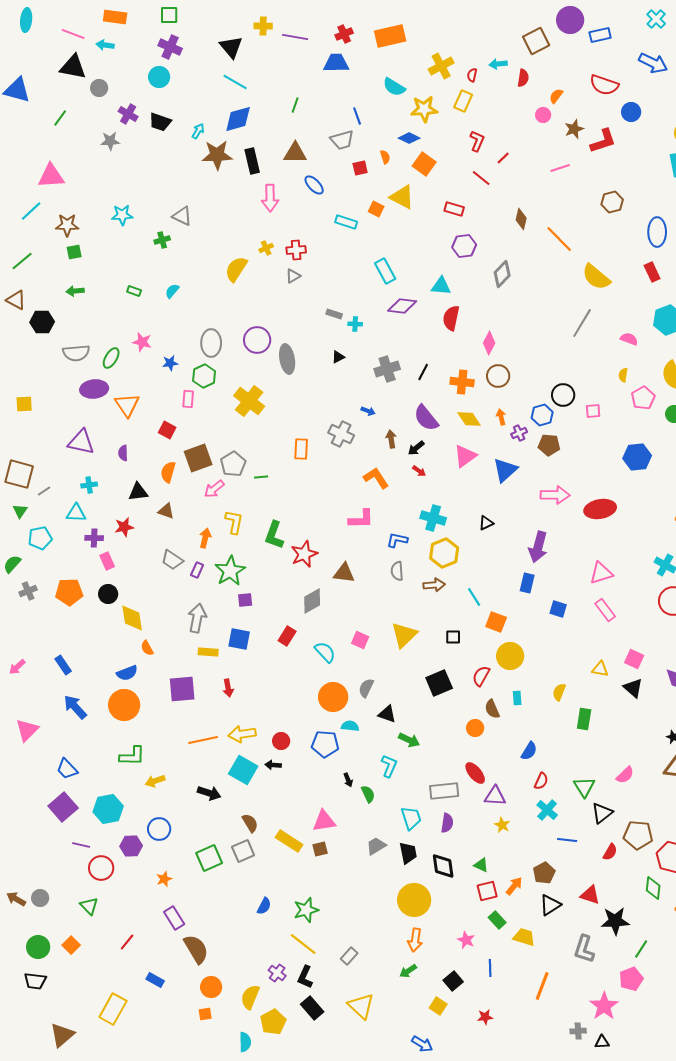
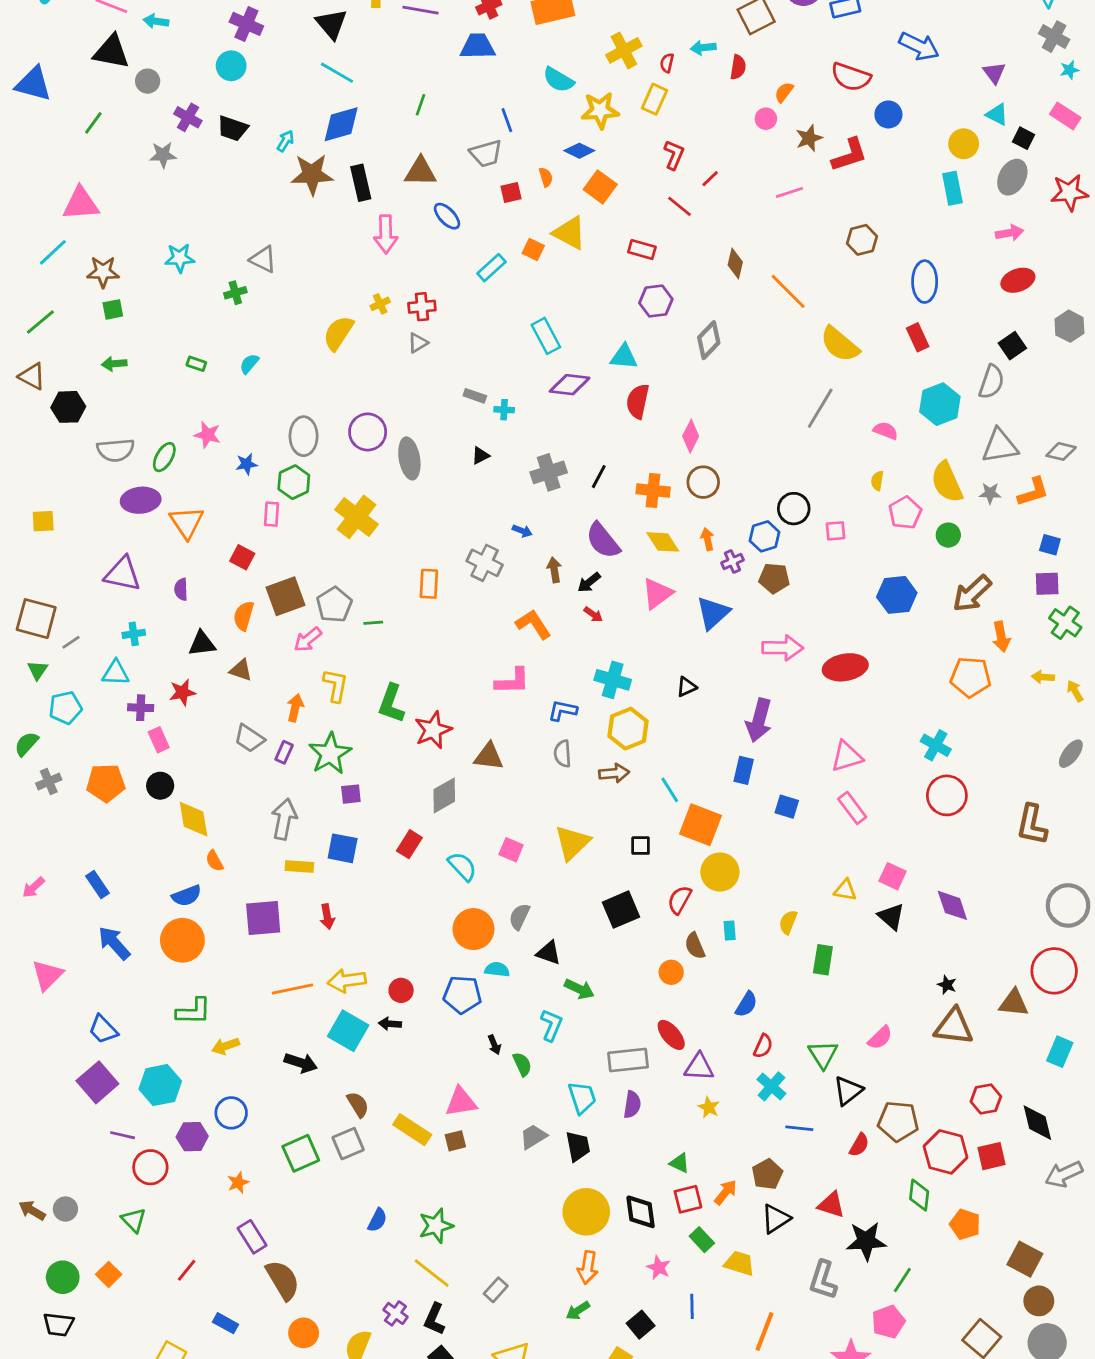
cyan rectangle: (346, 222) -> (492, 268), turned -60
orange square: (496, 622) -> (700, 825), size x1.4
black diamond: (443, 866) -> (641, 1212), moved

